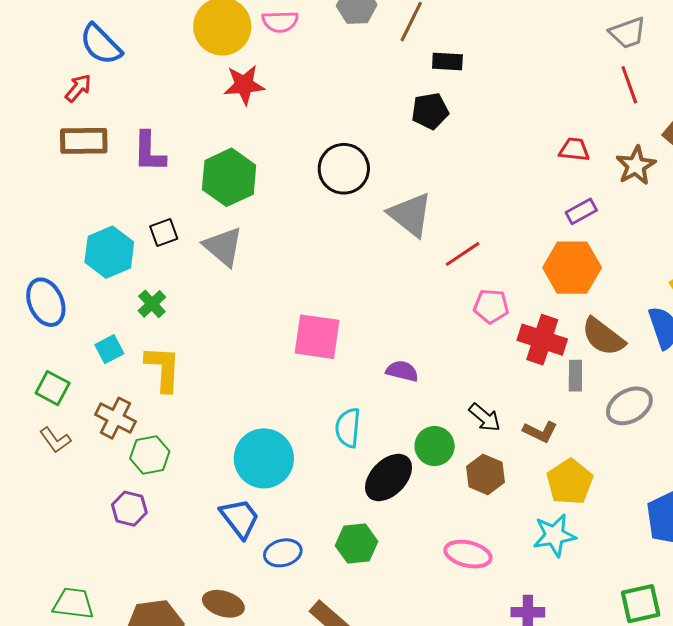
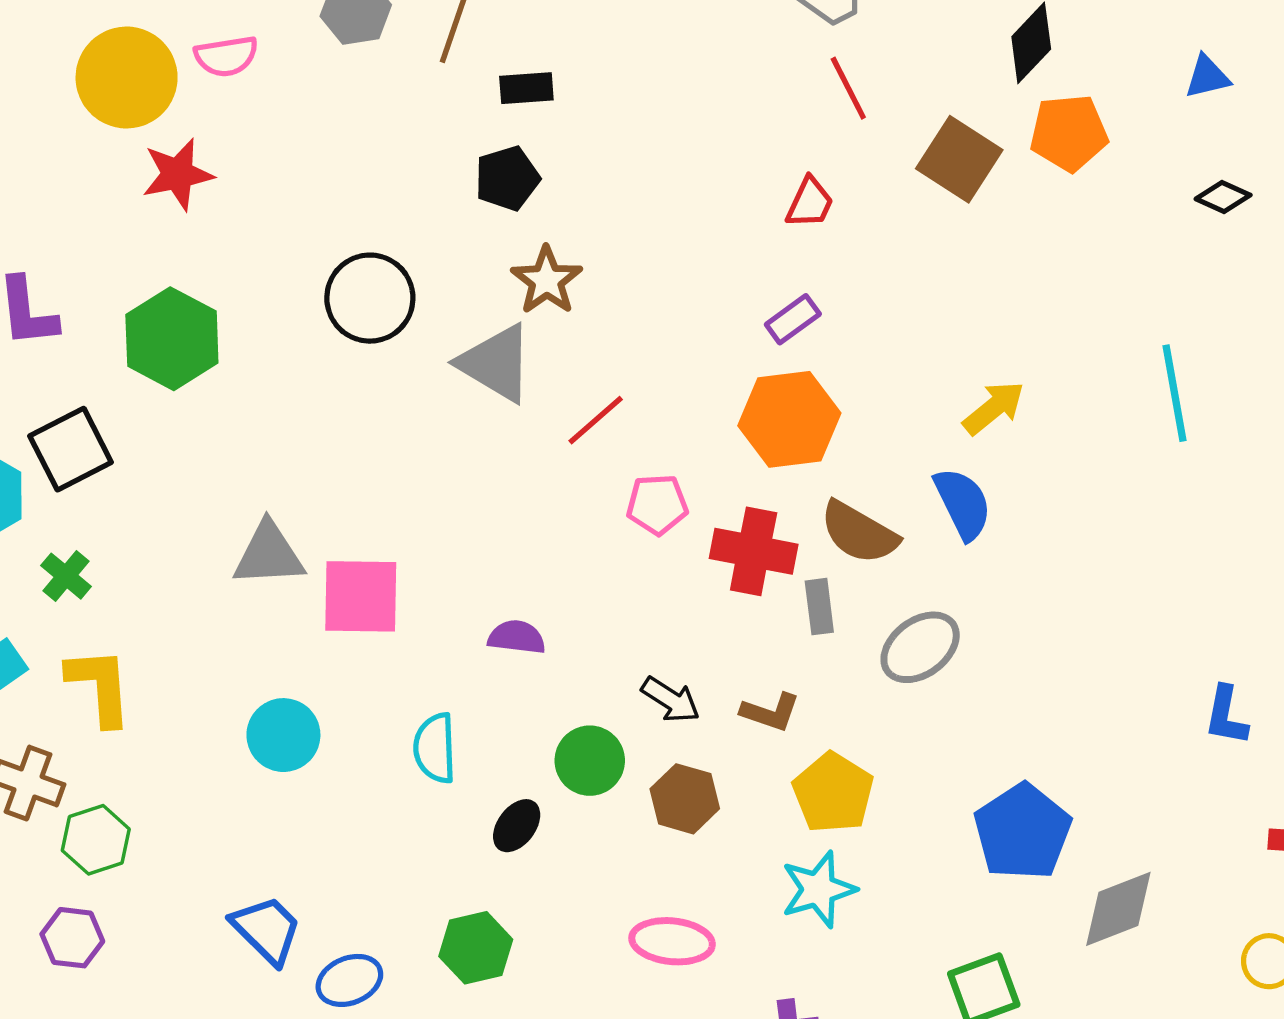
red trapezoid: (574, 149) -> (810, 203), moved, turned 116
brown star: (636, 166) -> (547, 280), moved
black square: (164, 232) -> (71, 449), size x1.6
gray triangle: (223, 247) -> (269, 554), moved, turned -36
cyan circle: (264, 458) -> (283, 735), moved, size x0.7
black ellipse: (389, 477) -> (517, 826), size x0.6

